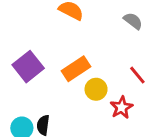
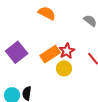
red star: (122, 107) -> (67, 51), moved

